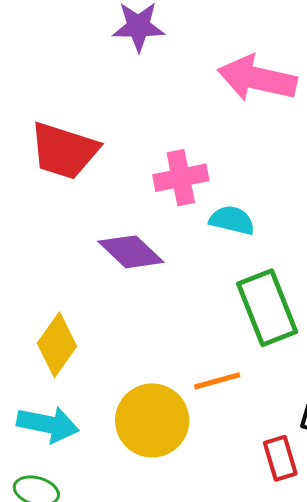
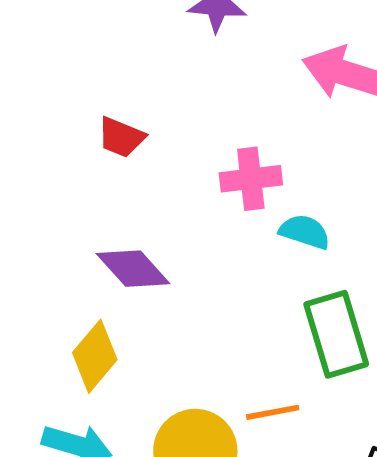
red trapezoid: (64, 151) -> (121, 137), size x0.6
purple diamond: (131, 252) -> (133, 269), moved

